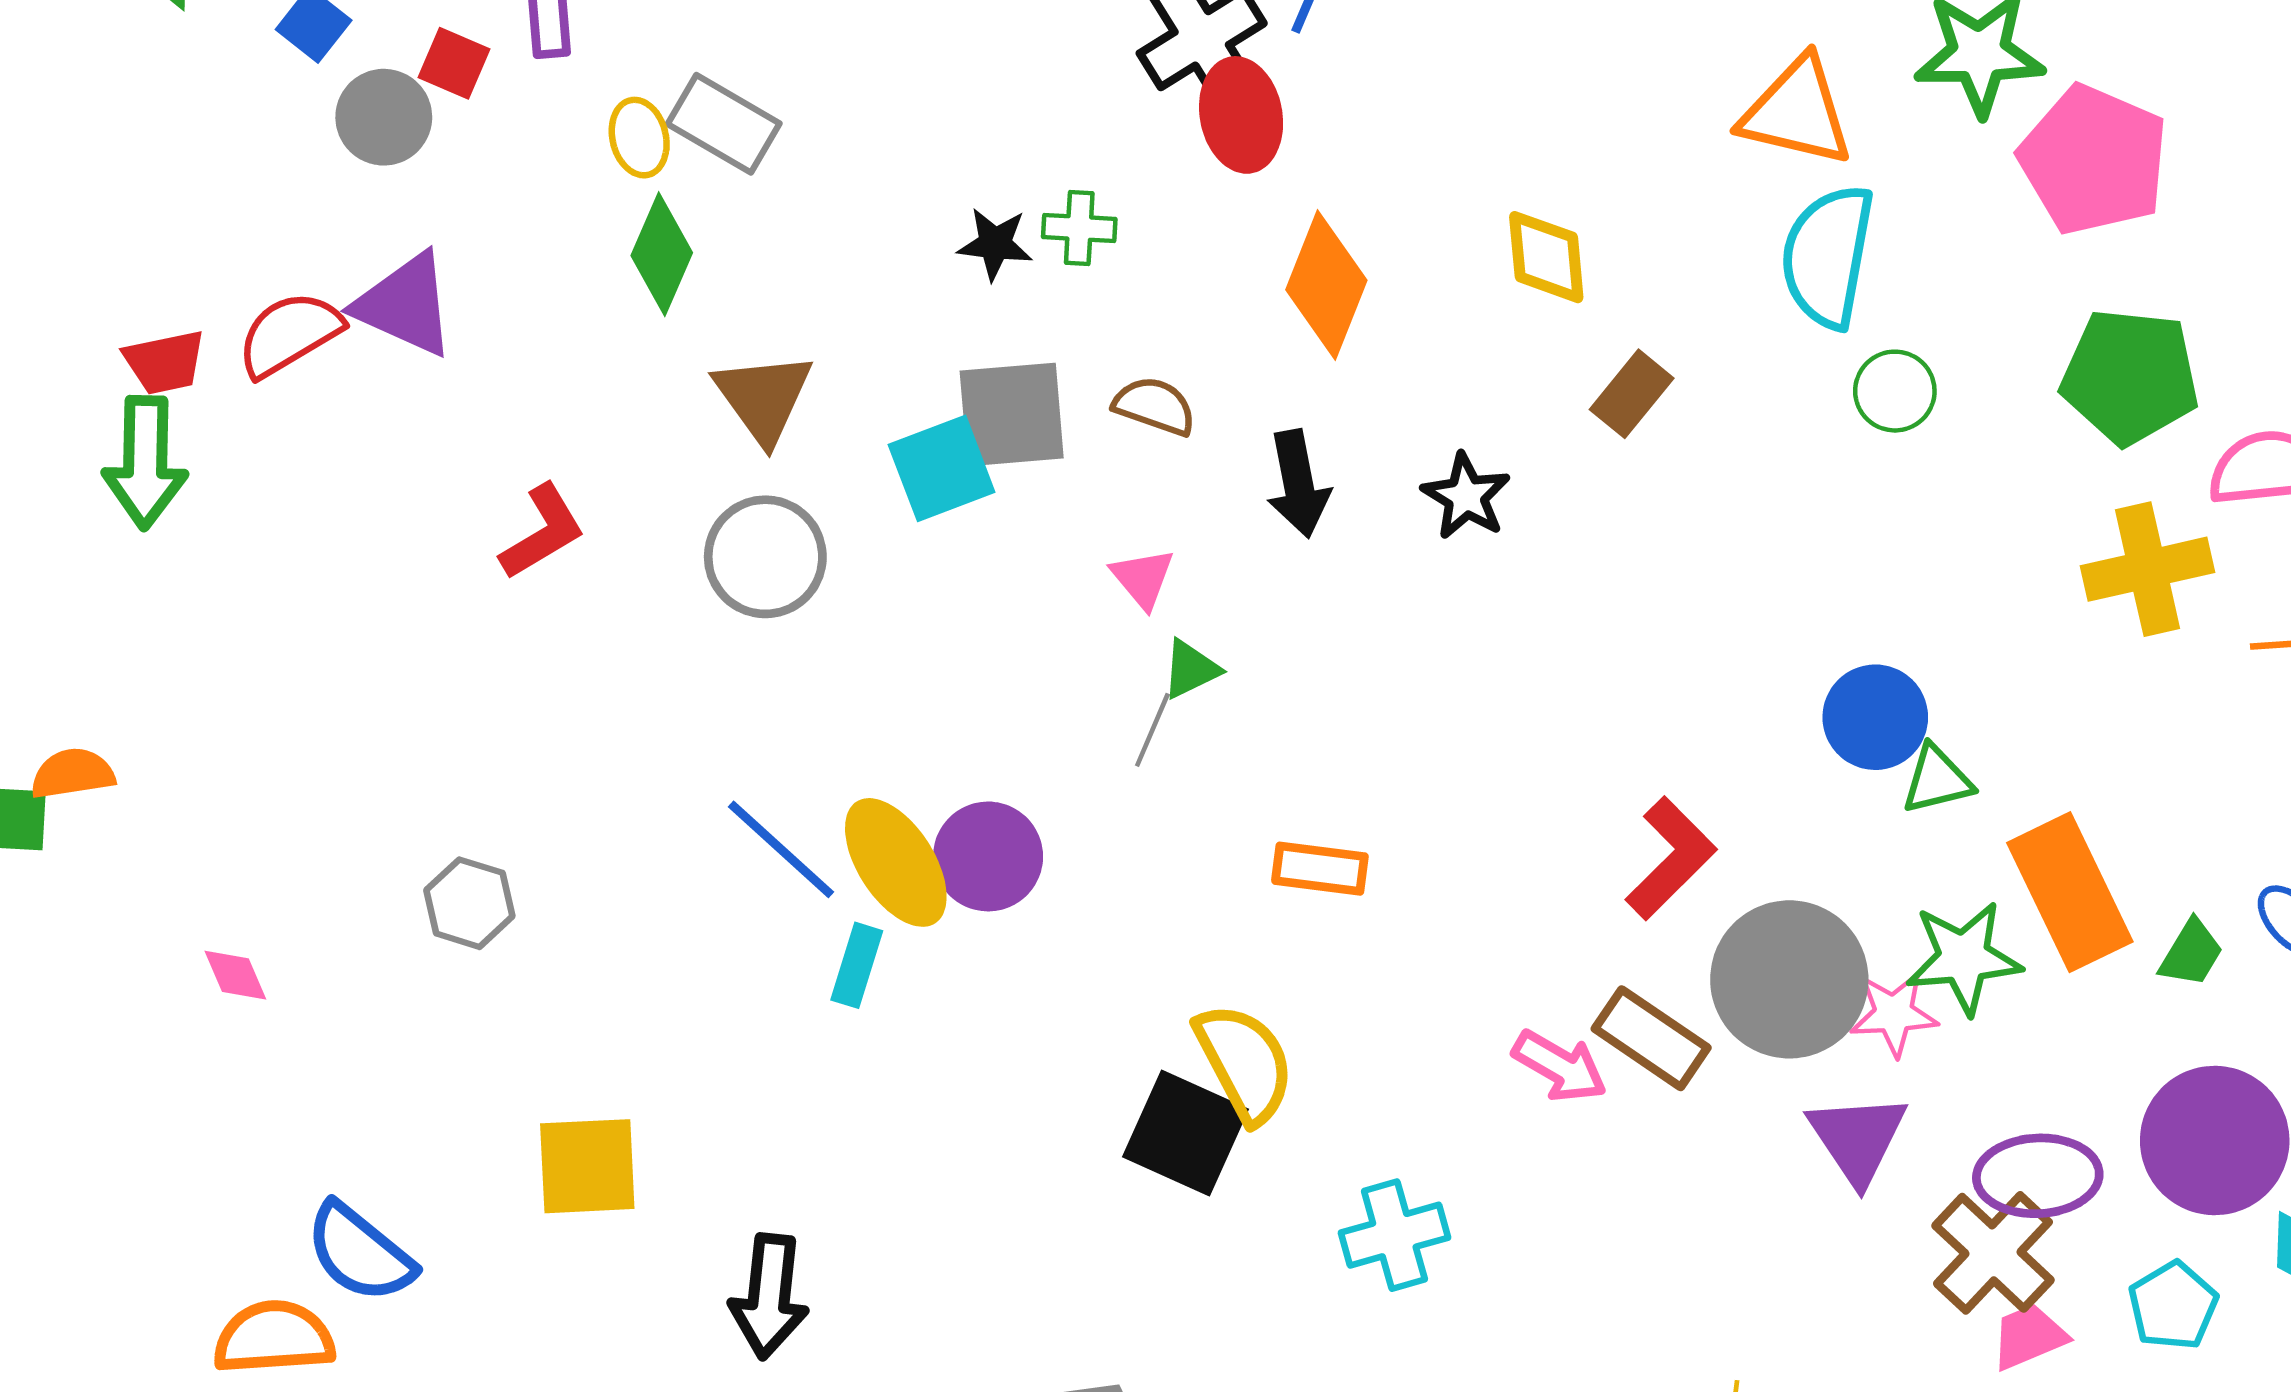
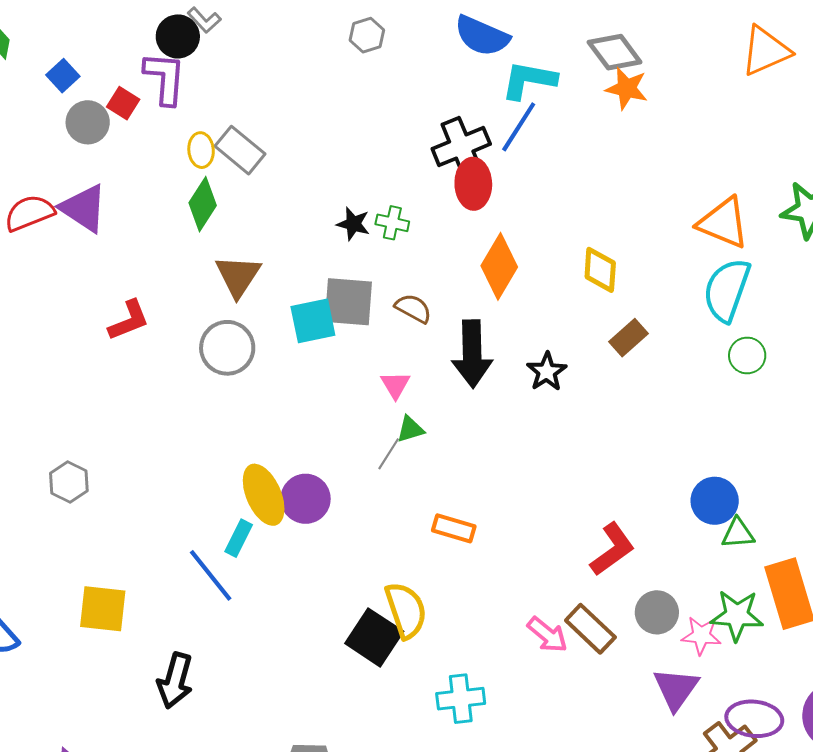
black arrow: (1298, 484) -> (472, 354), size x1.4
blue line: (781, 849) -> (211, 575), moved
gray circle: (1789, 979) -> (657, 612), size x0.6

